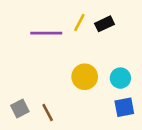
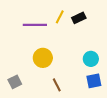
yellow circle: (85, 77) -> (43, 58), moved
brown line: (48, 112) -> (57, 85), moved

